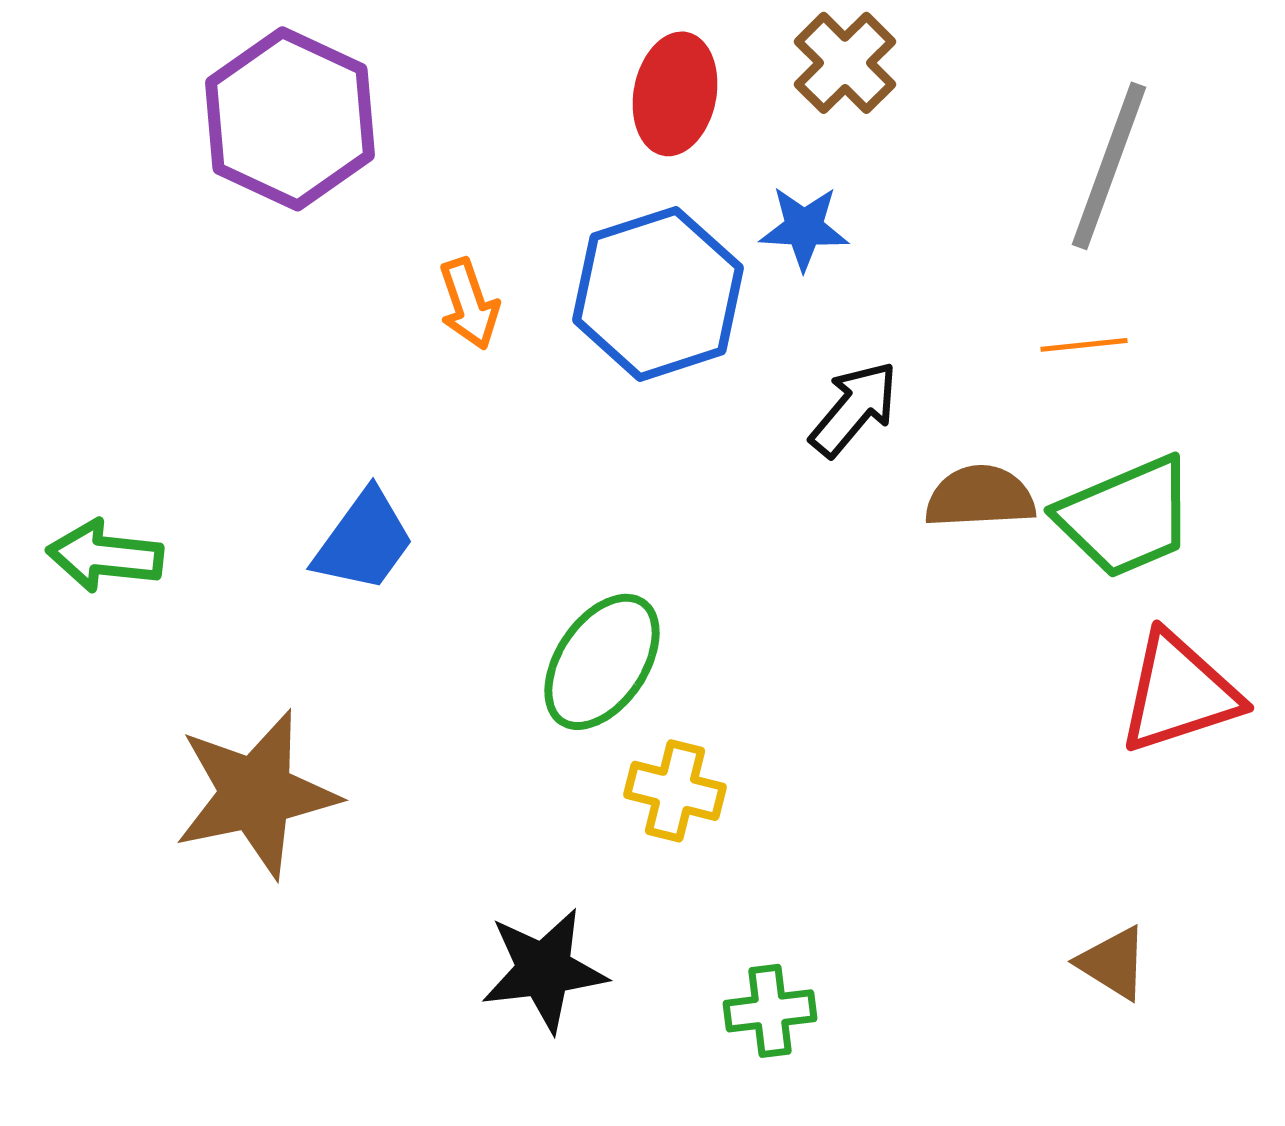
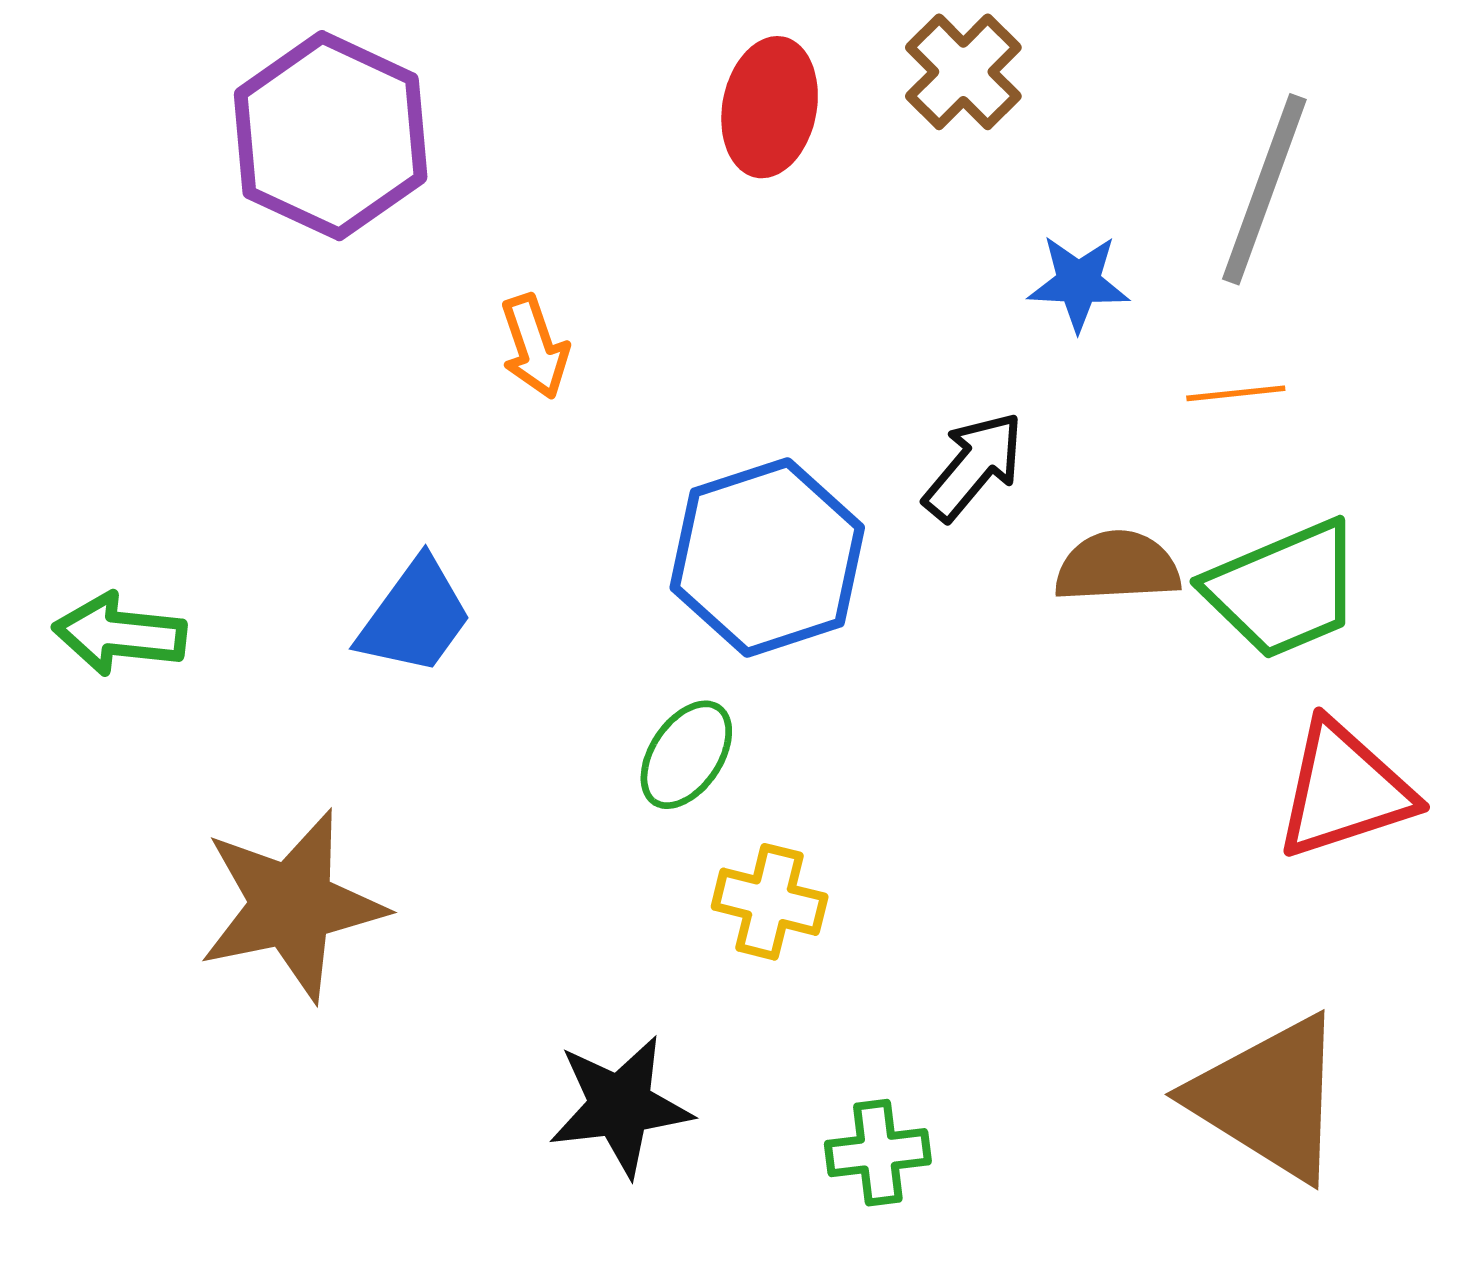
blue star: (804, 228) -> (1079, 283), moved
blue hexagon: (658, 294) -> (767, 558), moved
green ellipse: (602, 662) -> (686, 755), size x0.7
brown triangle: (1113, 963) -> (1269, 1098), size x2.0

